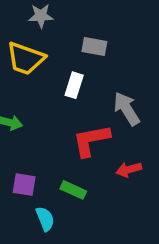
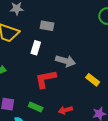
gray arrow: (127, 109) -> (66, 61), turned 138
red arrow: (129, 169) -> (65, 110), moved

